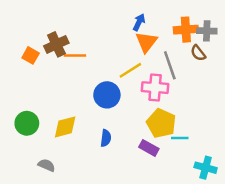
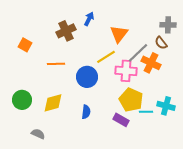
blue arrow: (139, 22) -> (89, 19), moved
orange cross: (186, 30) -> (151, 63), moved, turned 30
brown cross: (56, 44) -> (66, 31), moved
orange line: (75, 55) -> (56, 64), moved
gray line: (170, 65) -> (138, 53), turned 65
cyan cross: (206, 168) -> (166, 106), moved

